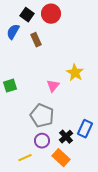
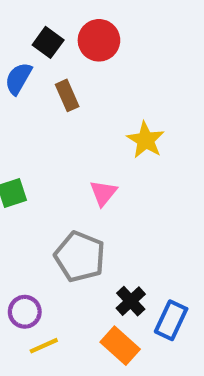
yellow star: (75, 73) -> (146, 140), moved
blue rectangle: (85, 129) -> (171, 320), moved
purple circle: (42, 141) -> (25, 312), moved

